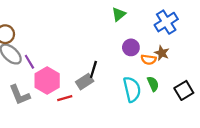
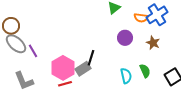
orange semicircle: (149, 60) -> (141, 18), moved
pink hexagon: (47, 81) -> (63, 68), moved
cyan semicircle: (132, 89) -> (126, 76), size x0.7

